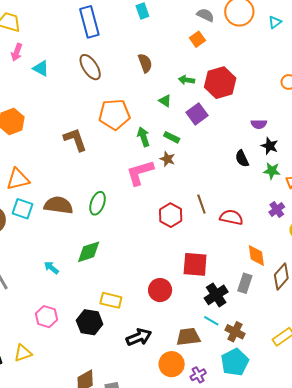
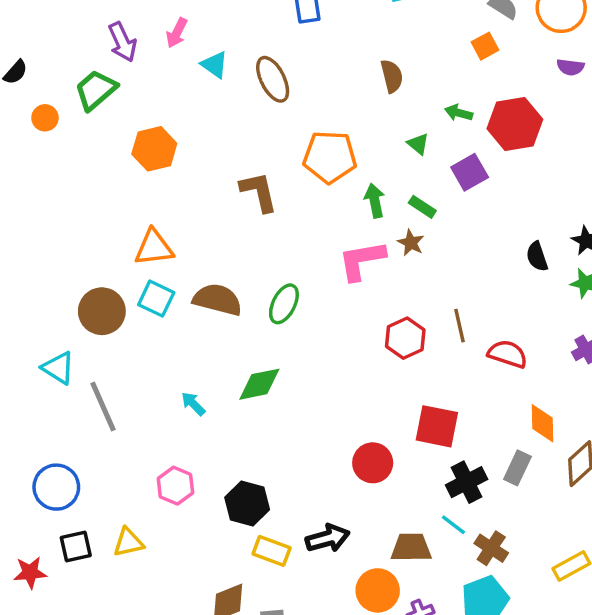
brown ellipse: (90, 67) -> (273, 79), moved
purple semicircle: (259, 124) -> (570, 67), moved
yellow rectangle: (111, 300) -> (272, 551), moved

